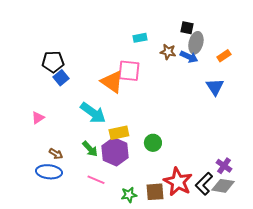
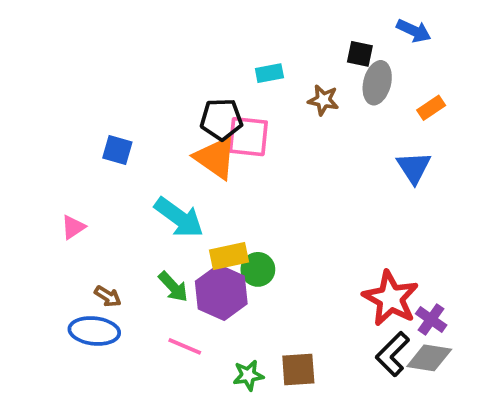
blue arrow: (189, 57) -> (414, 31), moved
black pentagon: (53, 62) -> (221, 119), moved
blue square: (61, 78) -> (117, 150), turned -35
green circle: (153, 143) -> (258, 269), moved
red star: (178, 182) -> (391, 298), moved

